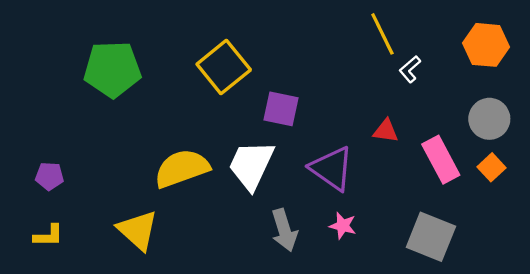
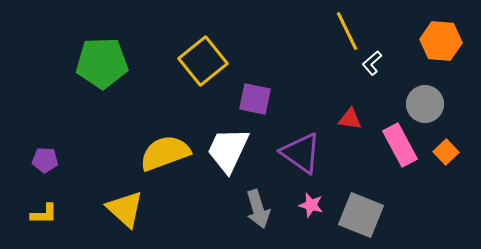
gray circle: (489, 119) -> (425, 104), moved
gray square: (431, 237) -> (361, 215), moved

